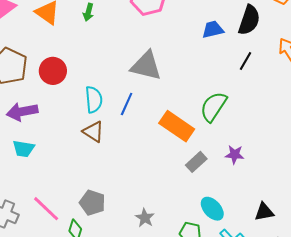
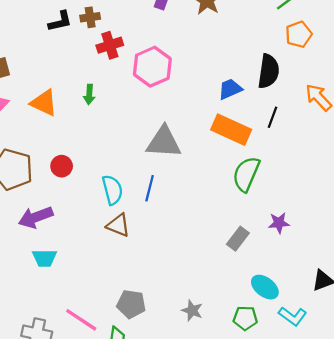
red circle: (53, 71) -> (62, 166), size x0.7
orange rectangle: (177, 126) -> (231, 130), moved

